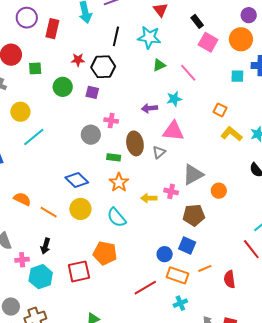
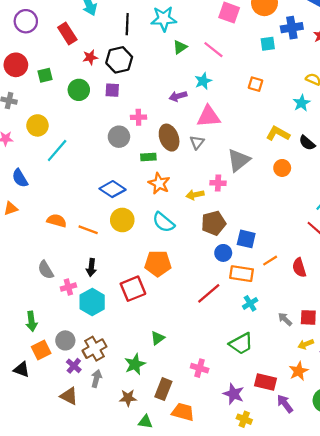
red rectangle: (52, 29) -> (67, 33), moved, turned -36
yellow L-shape: (232, 134) -> (278, 134), moved
orange circle: (219, 191) -> (282, 168), moved
brown pentagon: (194, 215) -> (214, 223), moved

